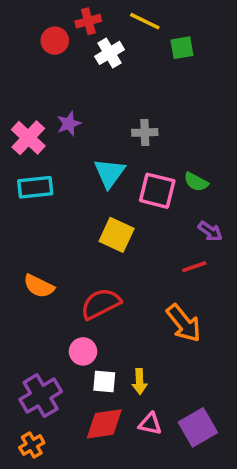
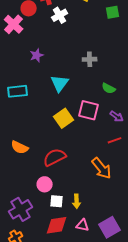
green square: (182, 48) -> (113, 12), moved
gray cross: (145, 132) -> (90, 59), moved
pink cross: (28, 138) -> (14, 24), moved
pink square: (157, 191) -> (89, 110), moved
yellow square: (117, 235) -> (64, 118), turned 30
red line: (194, 267) -> (115, 140), moved

